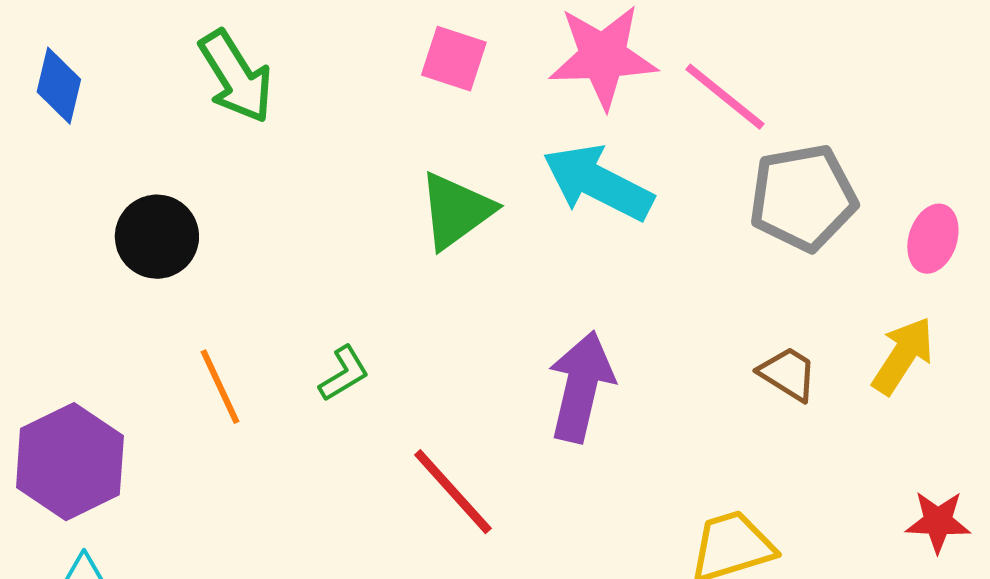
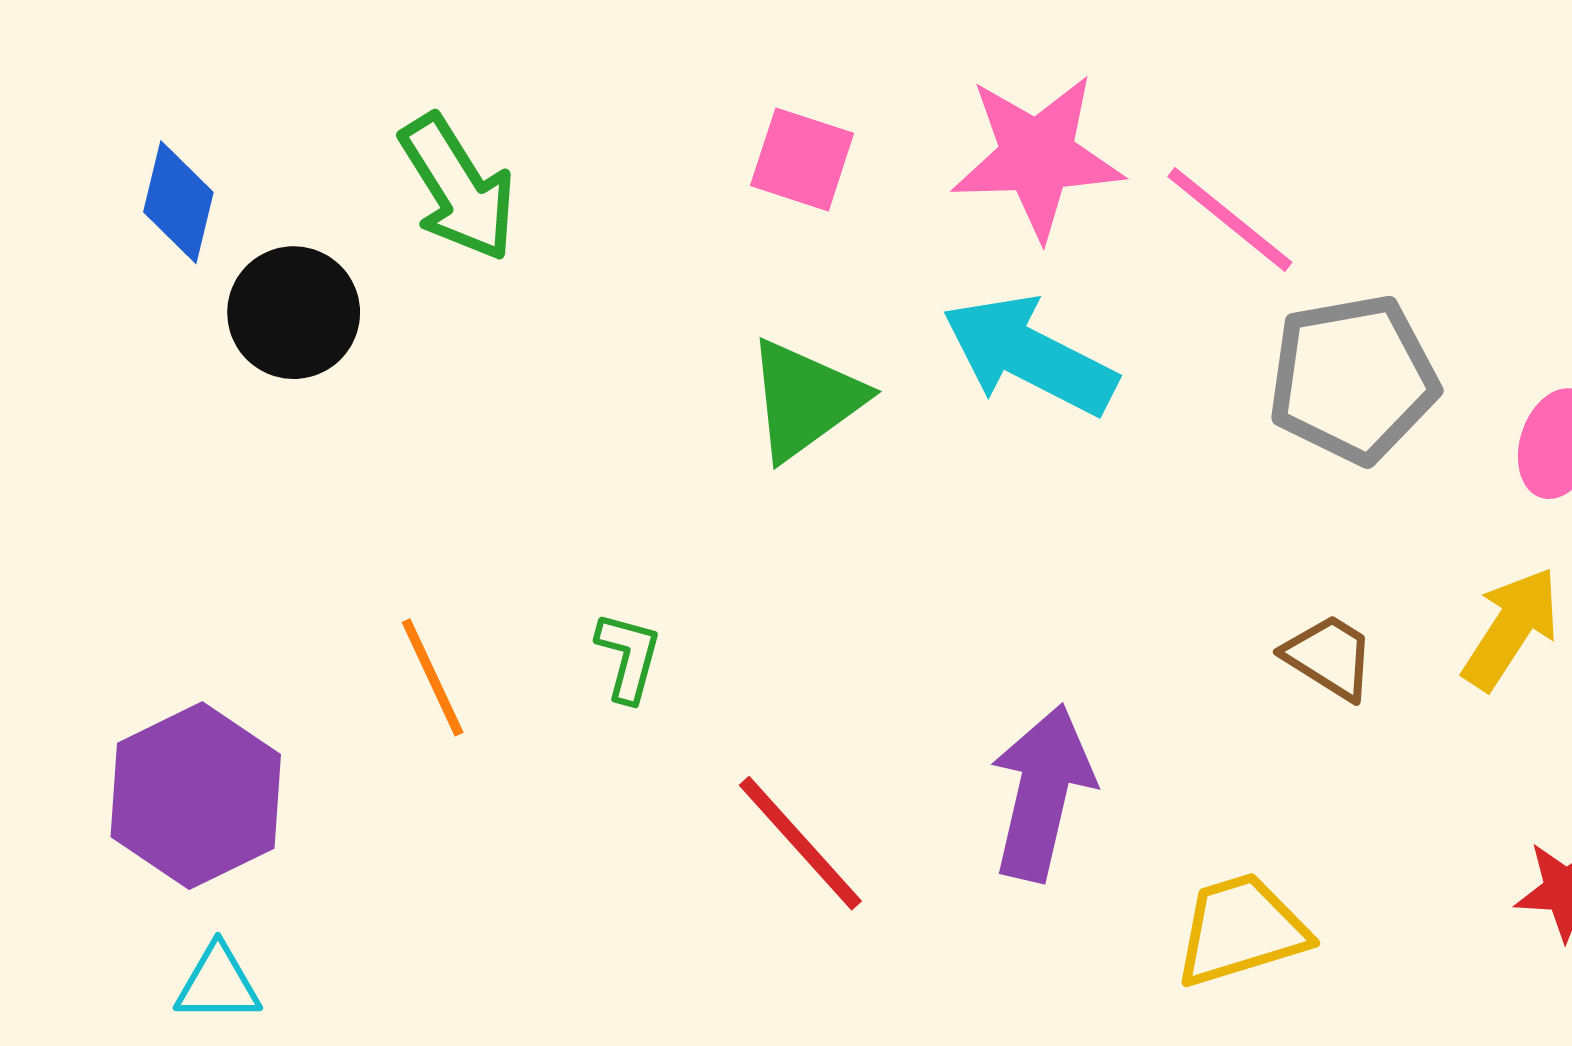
black circle: (157, 237) -> (294, 313), moved
green L-shape: (344, 374) -> (628, 657), turned -44
purple arrow: (581, 387) -> (1042, 793), moved

